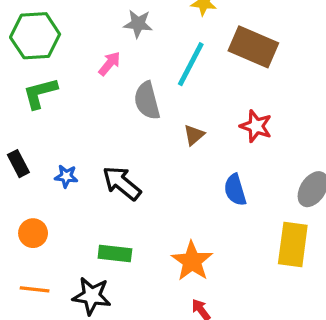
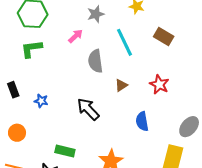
gray star: (138, 24) -> (96, 14), turned -30
brown rectangle: (253, 47) -> (164, 36), size x0.7
cyan line: (191, 64) -> (124, 42), turned -60
black arrow: (122, 183) -> (88, 109), moved

